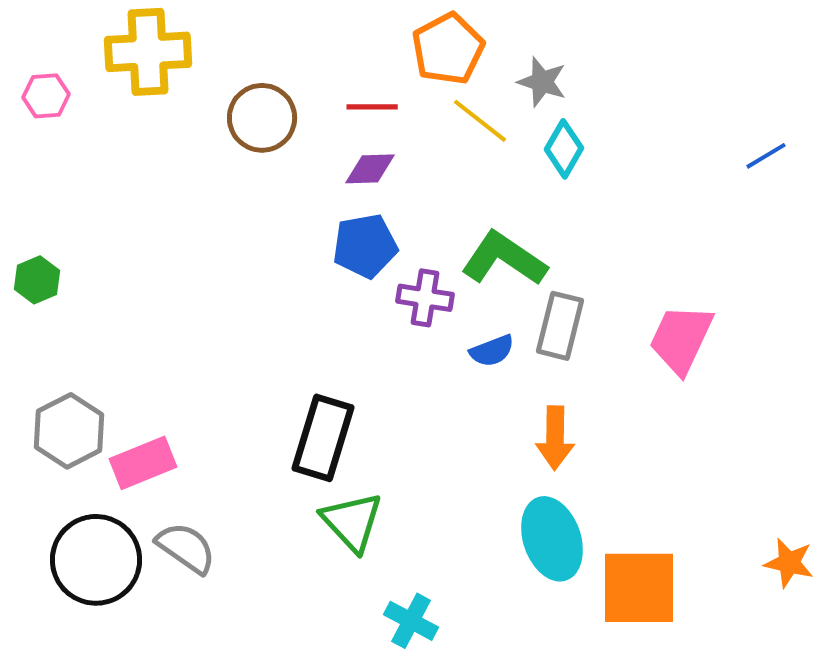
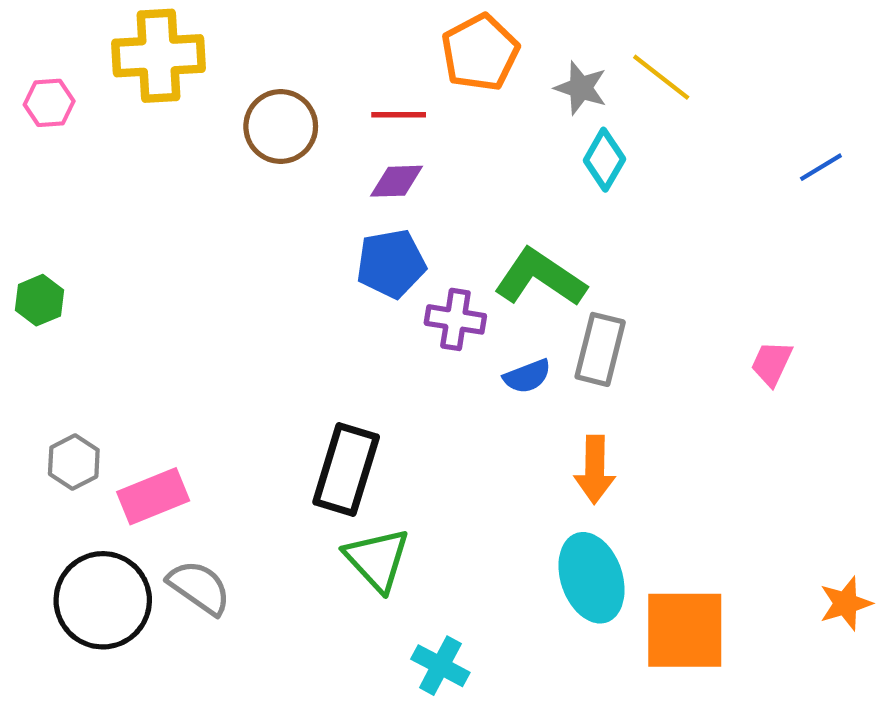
yellow line: (480, 121) -> (661, 77), moved
pink trapezoid: (681, 339) -> (772, 363), moved, size x0.6
gray hexagon: (69, 431) -> (74, 462), size x0.7
orange star: (789, 563) -> (846, 603), turned -30

